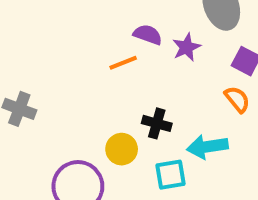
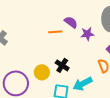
cyan arrow: (207, 147) -> (83, 84), turned -36

